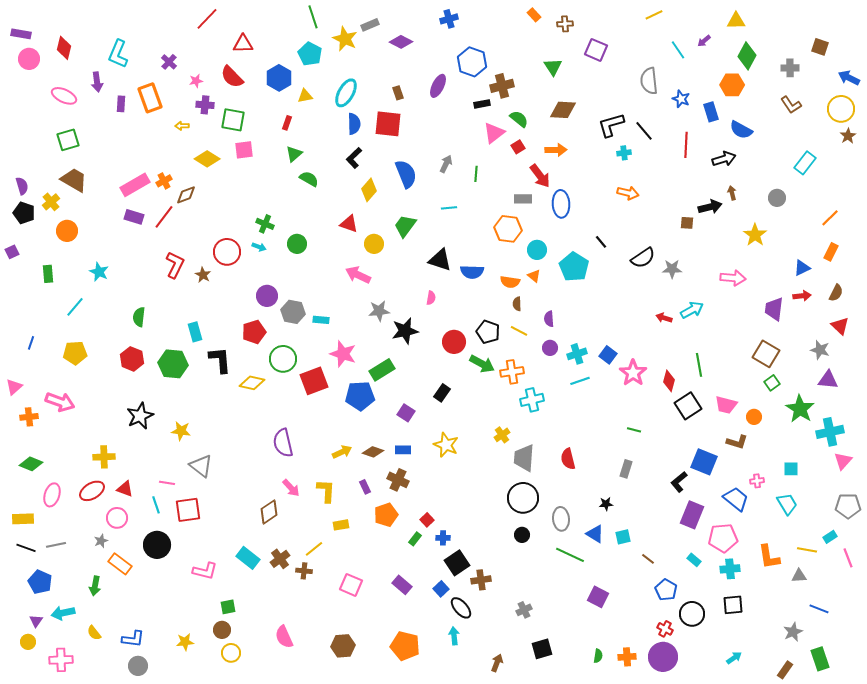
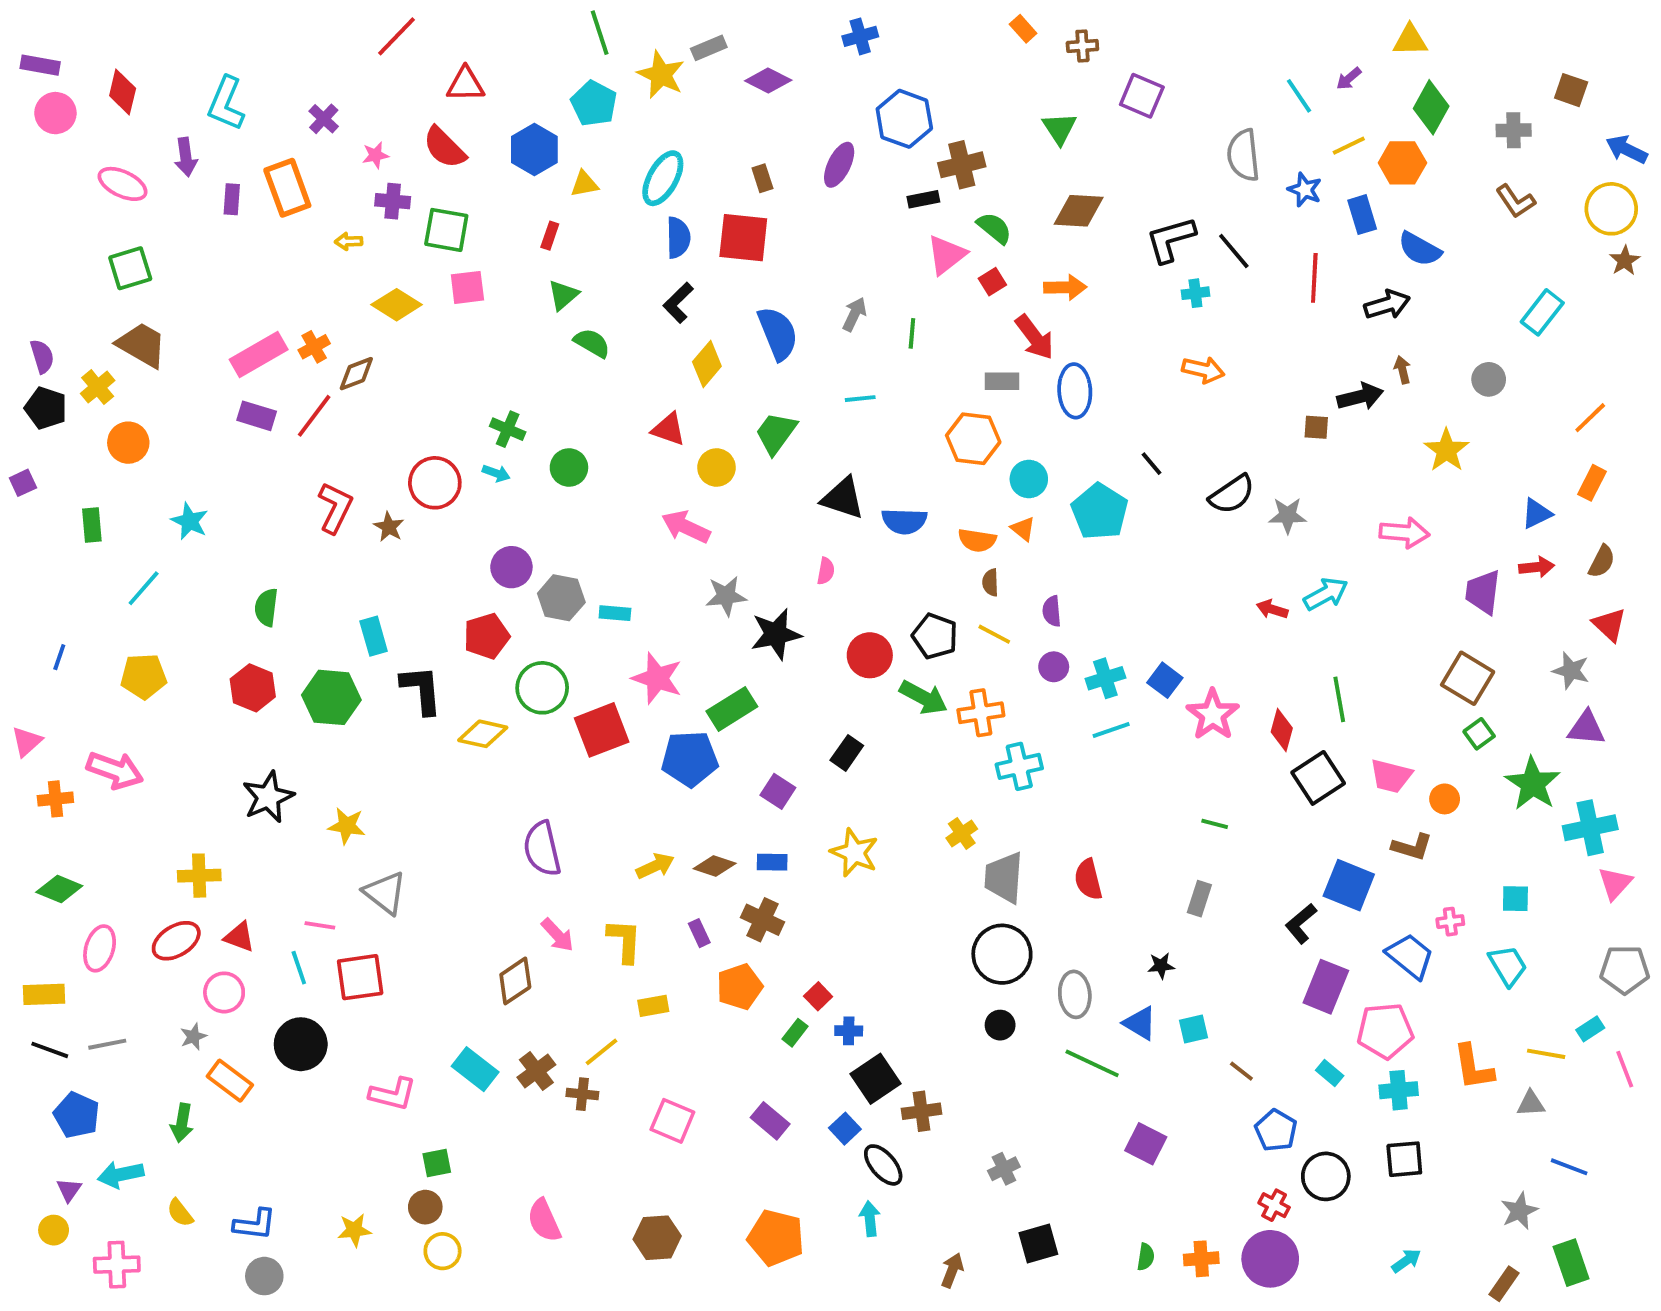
yellow line: (654, 15) -> (1349, 146), moved

